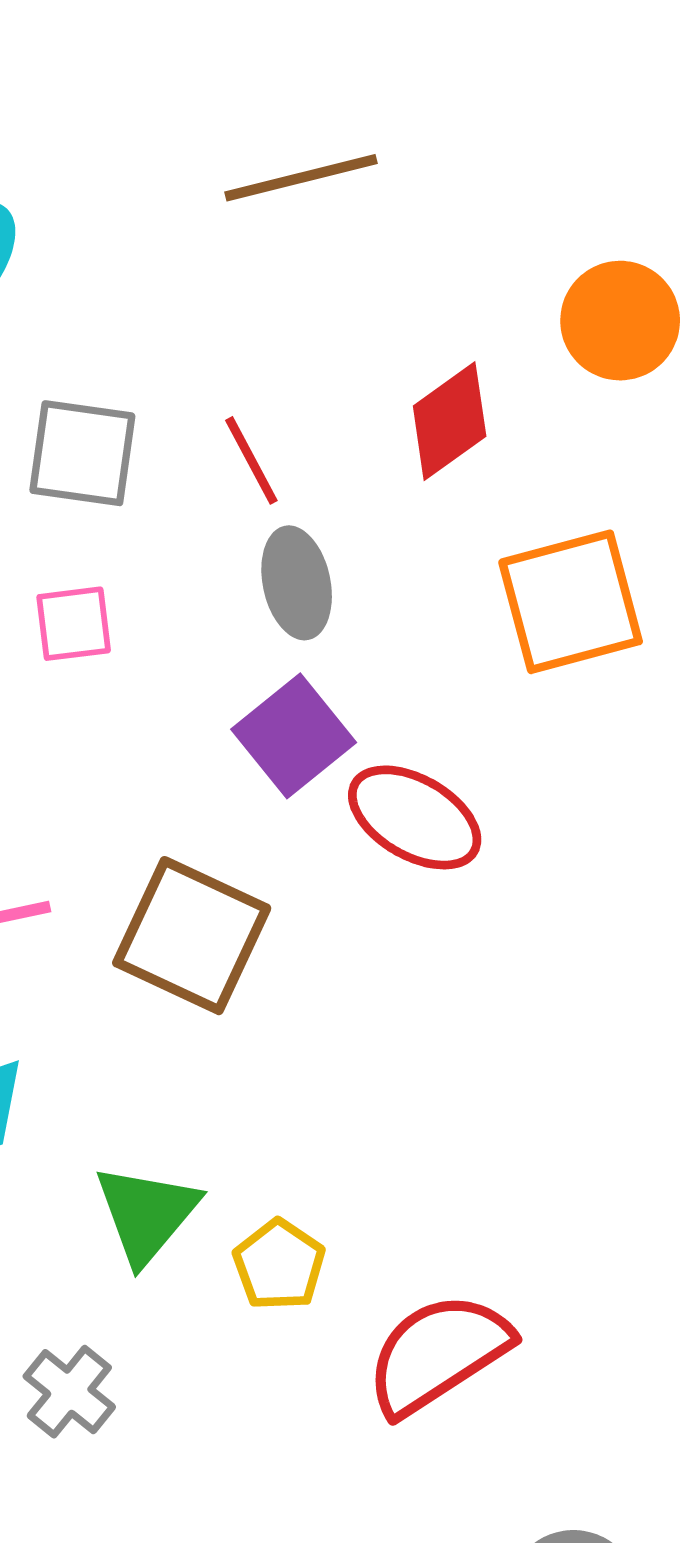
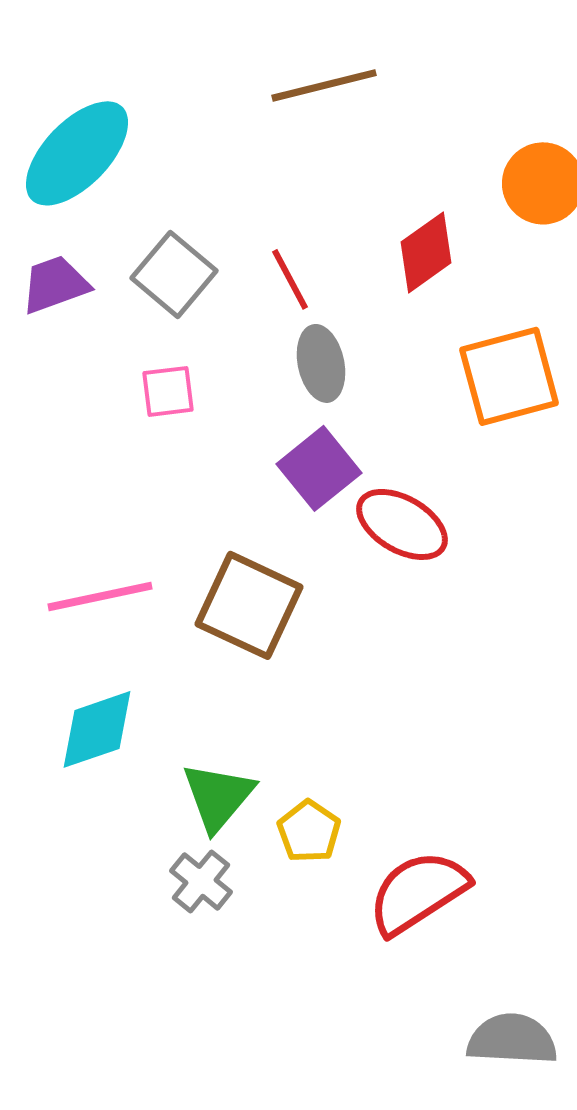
gray square: (82, 453) -> (174, 274), turned 32
gray cross: (69, 1392) -> (201, 881), moved

